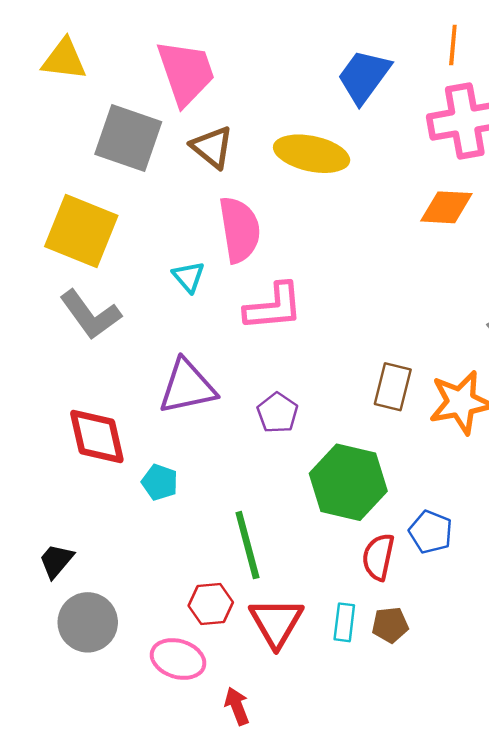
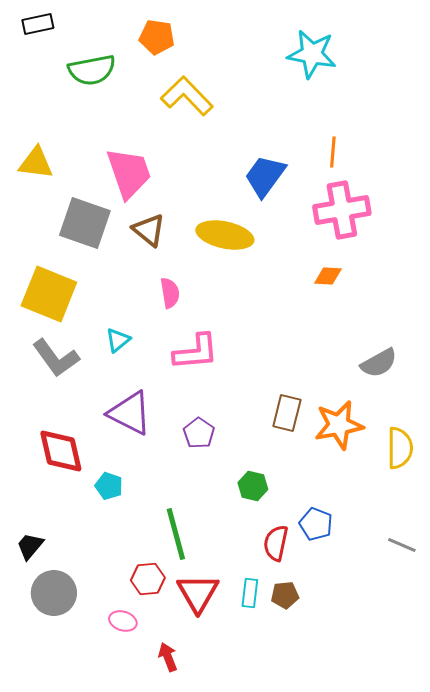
orange diamond: (446, 207) -> (328, 276), size x0.7
pink semicircle: (240, 230) -> (170, 293), size x0.6
cyan triangle: (189, 277) -> (118, 340), moved, turned 32
purple triangle: (187, 387) -> (130, 413), turned 39
green hexagon: (348, 482) -> (253, 486), size x0.5
pink ellipse: (178, 659) -> (123, 621), size x0.7

